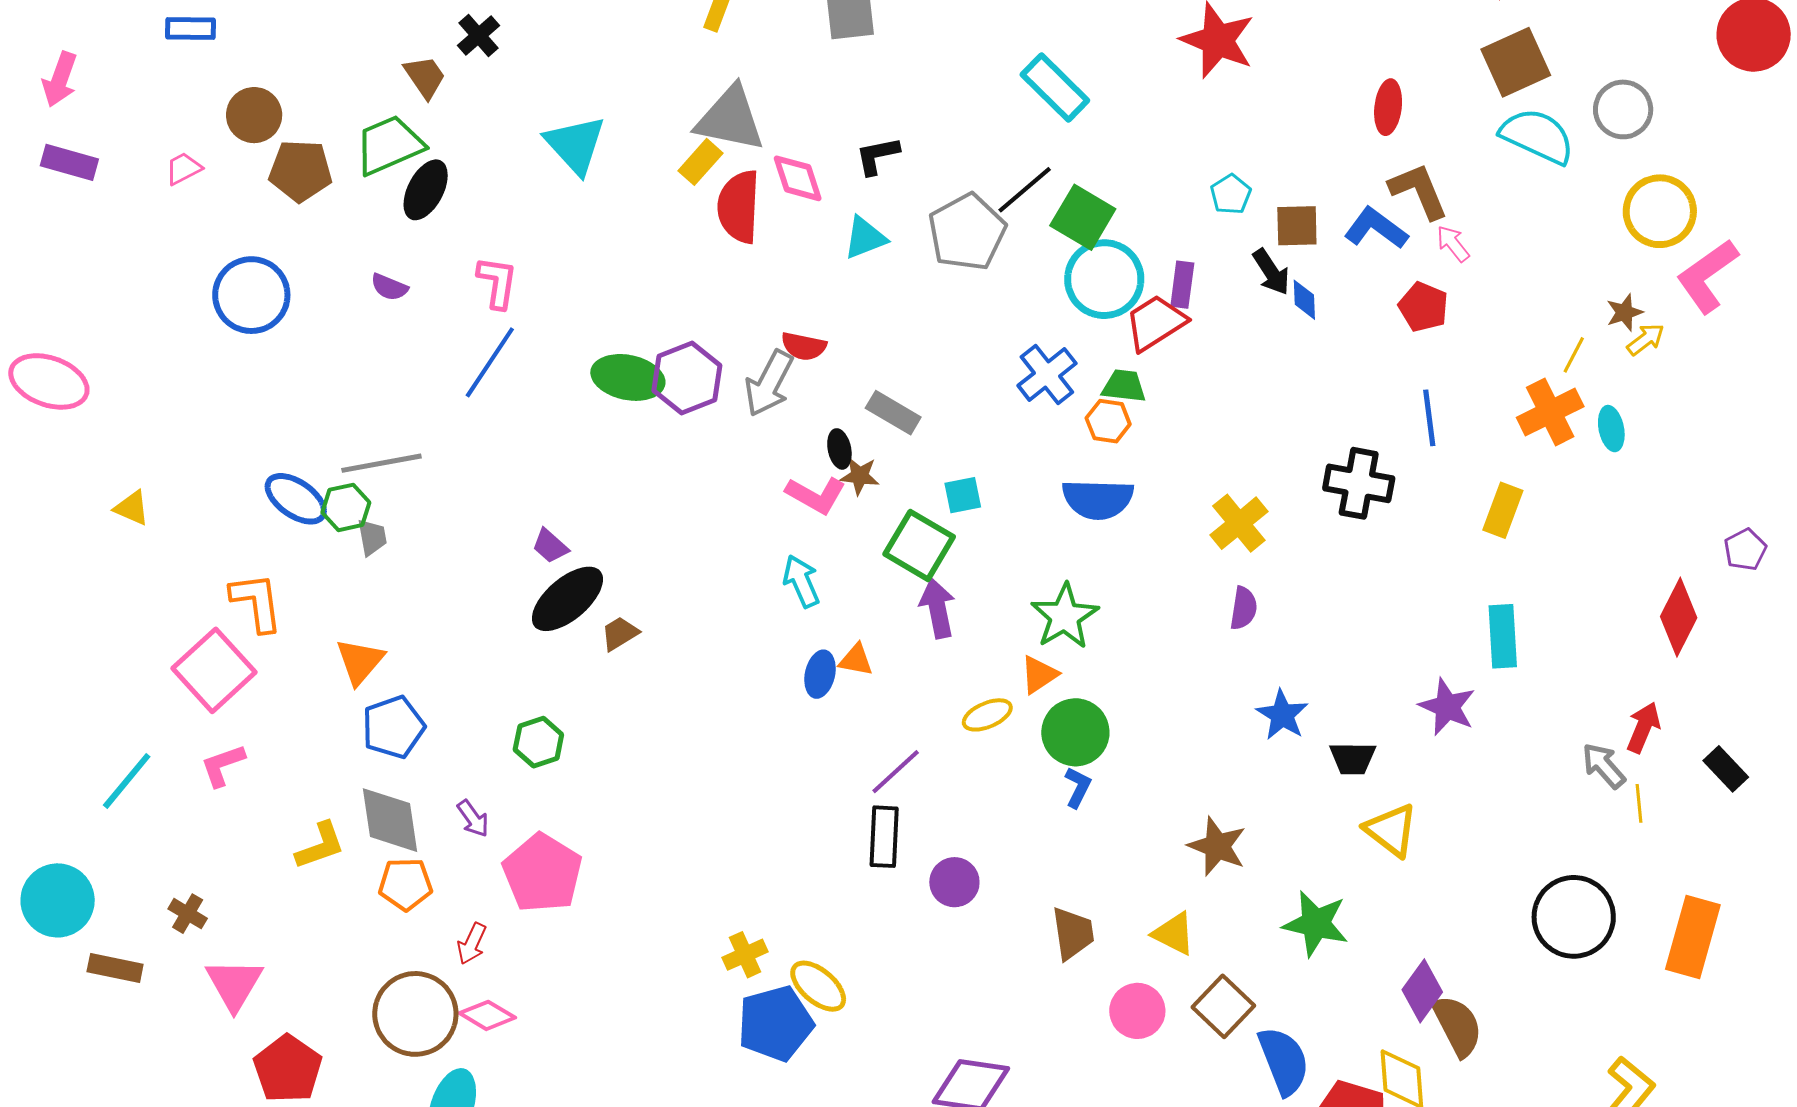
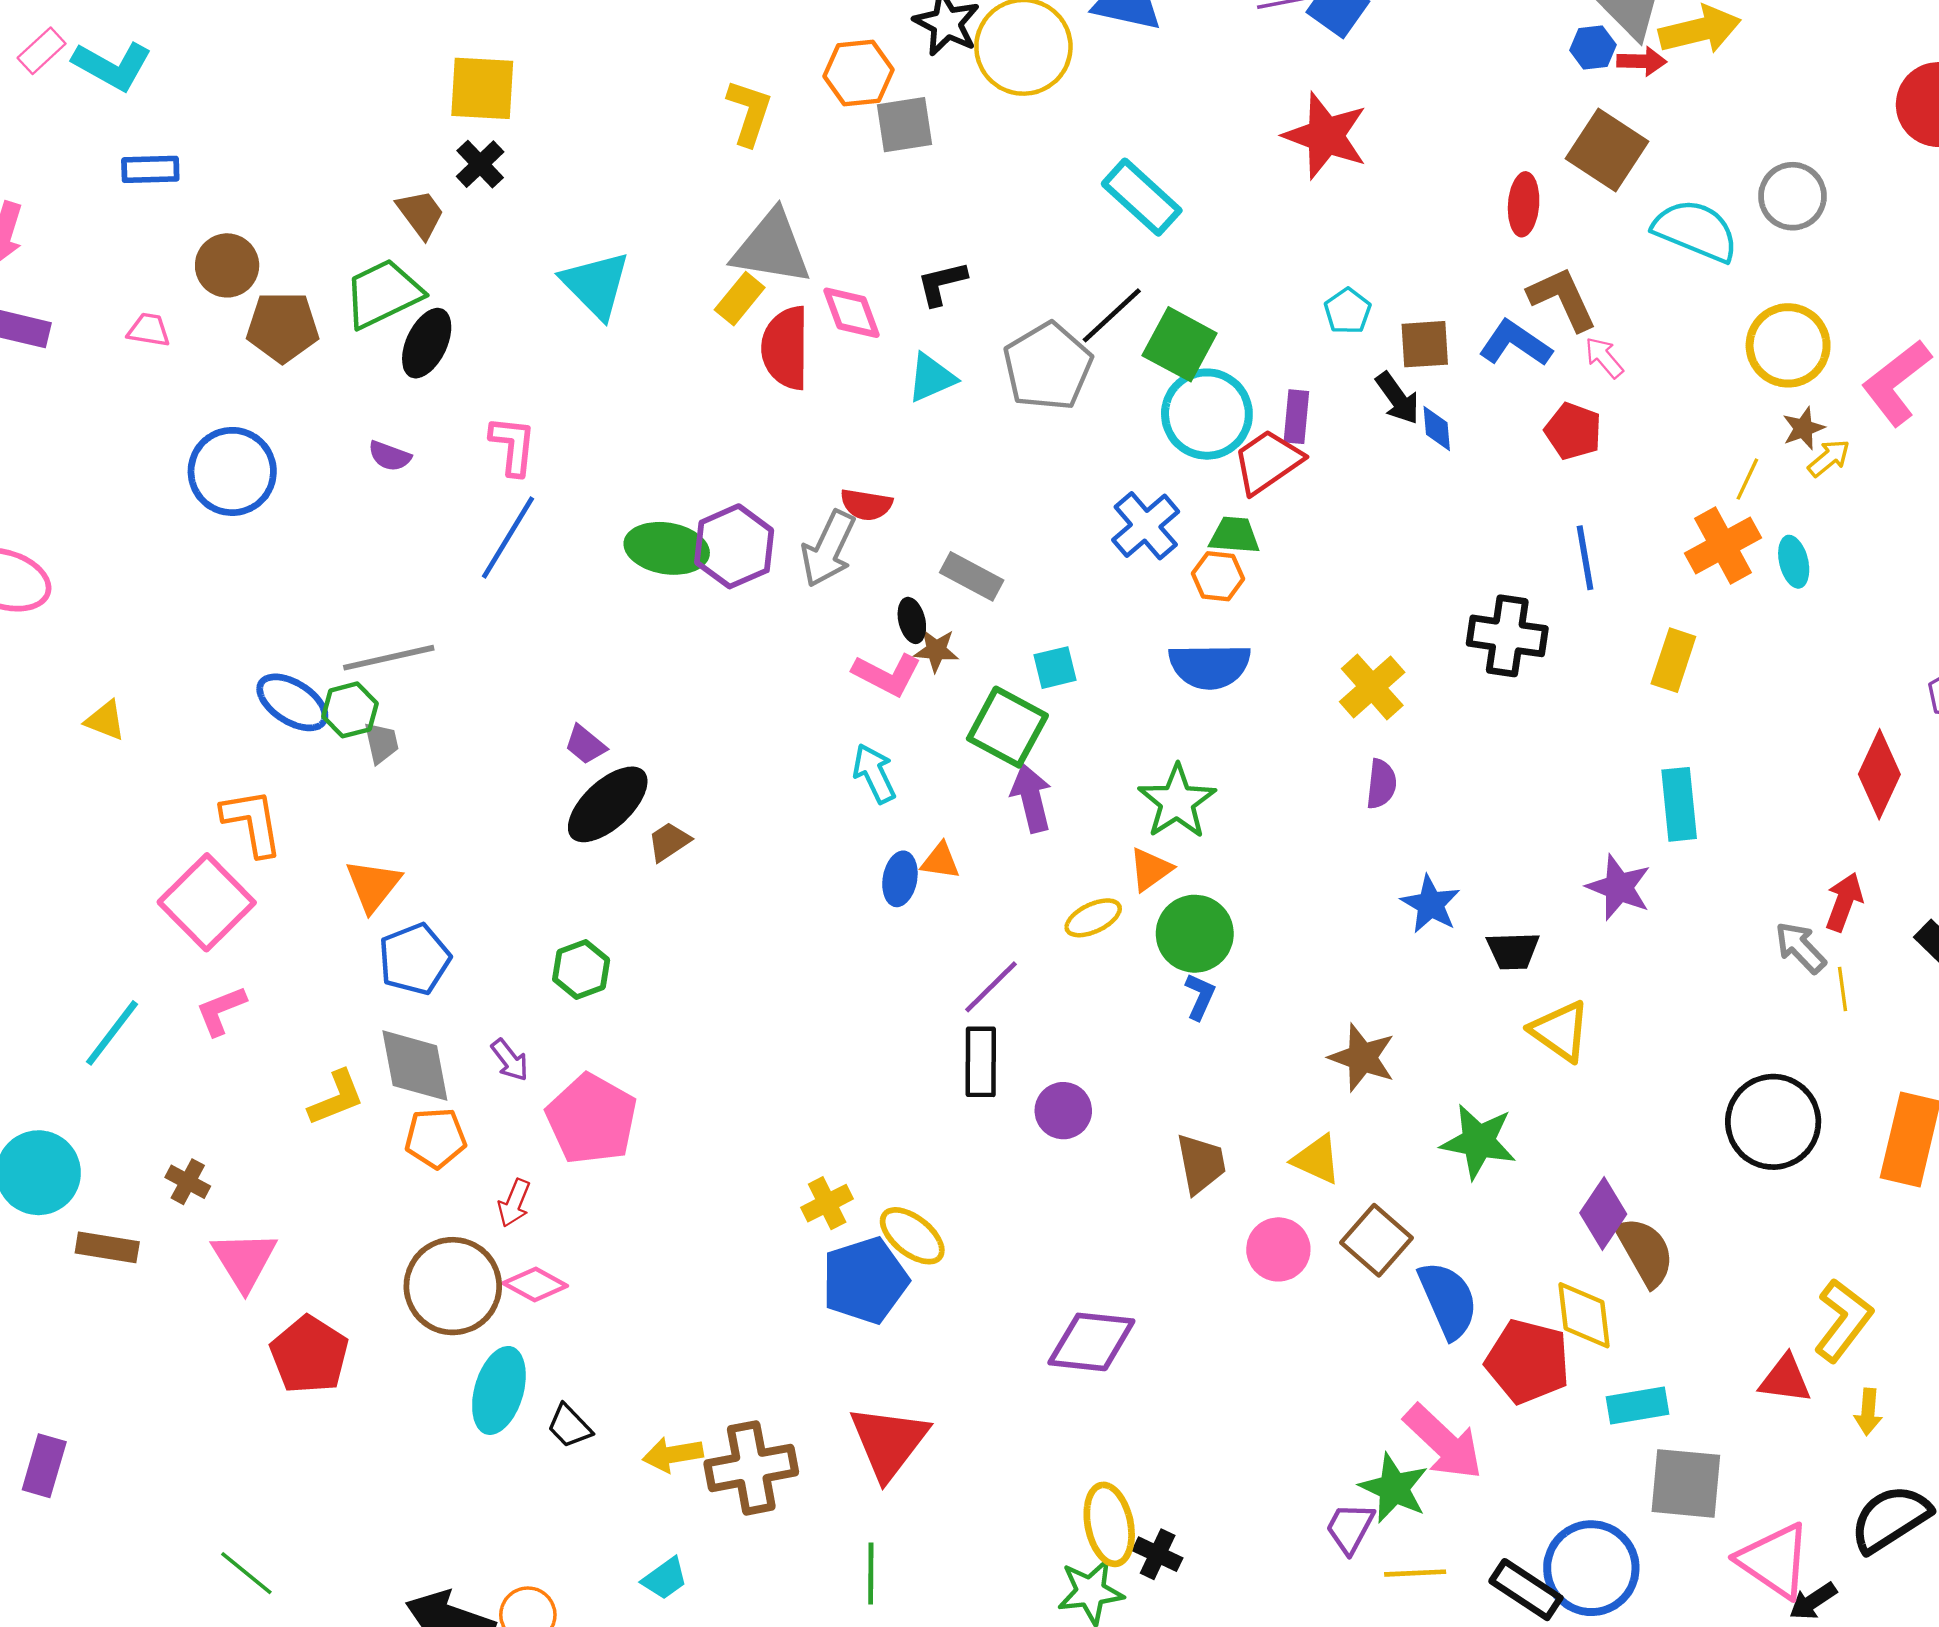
brown square: (1516, 62) -> (1607, 150), moved, turned -30
pink trapezoid: (183, 169) -> (149, 330), turned 39
yellow circle: (1660, 211) -> (1788, 345), moved

